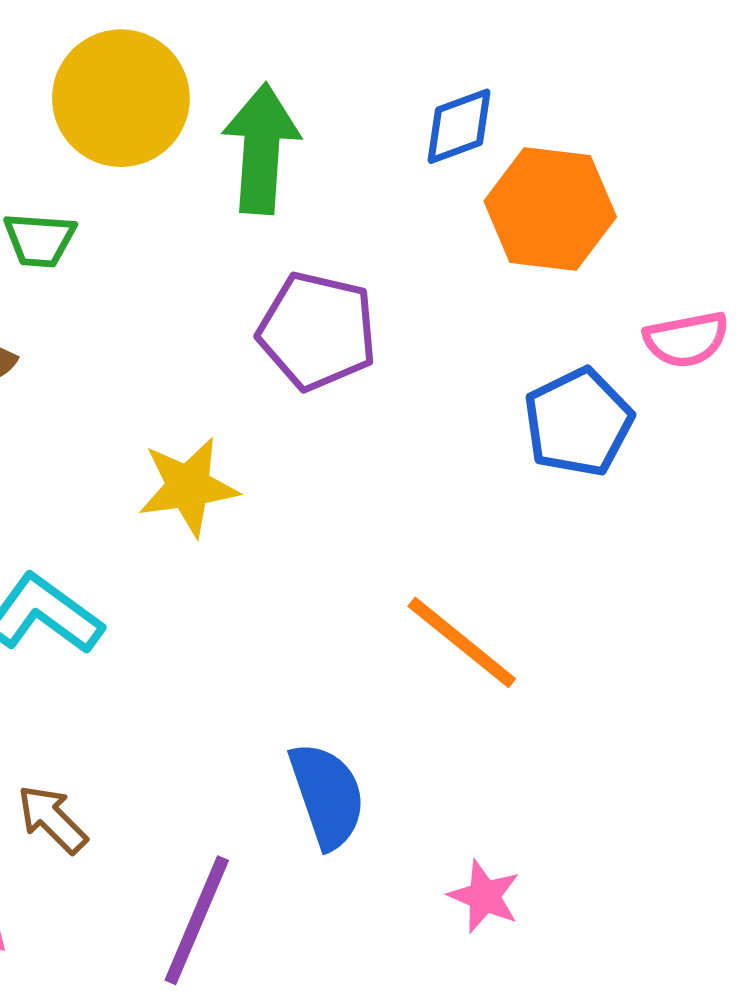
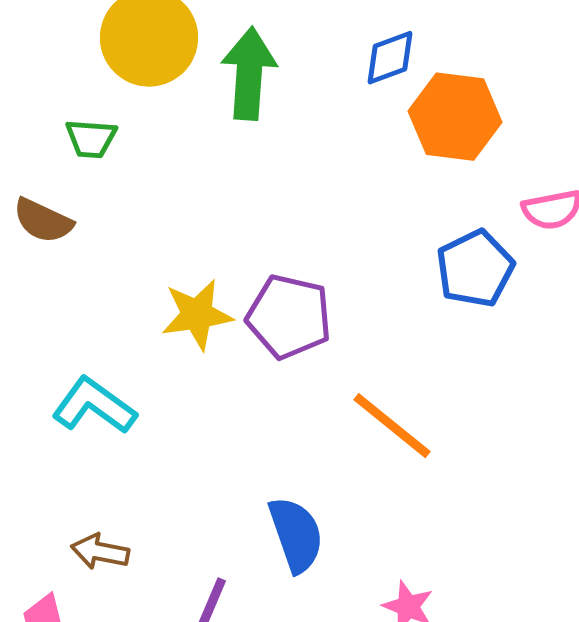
purple pentagon: (317, 331) -> (289, 317), moved
brown arrow: (52, 819) -> (100, 552), turned -34

